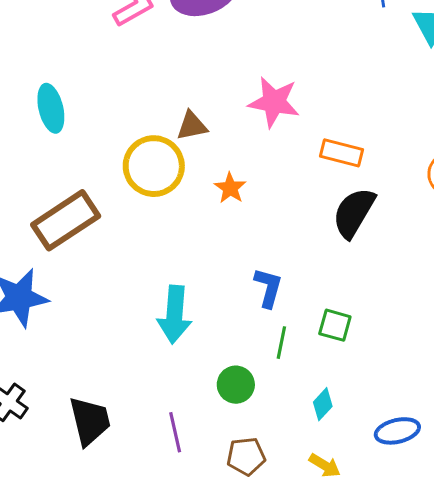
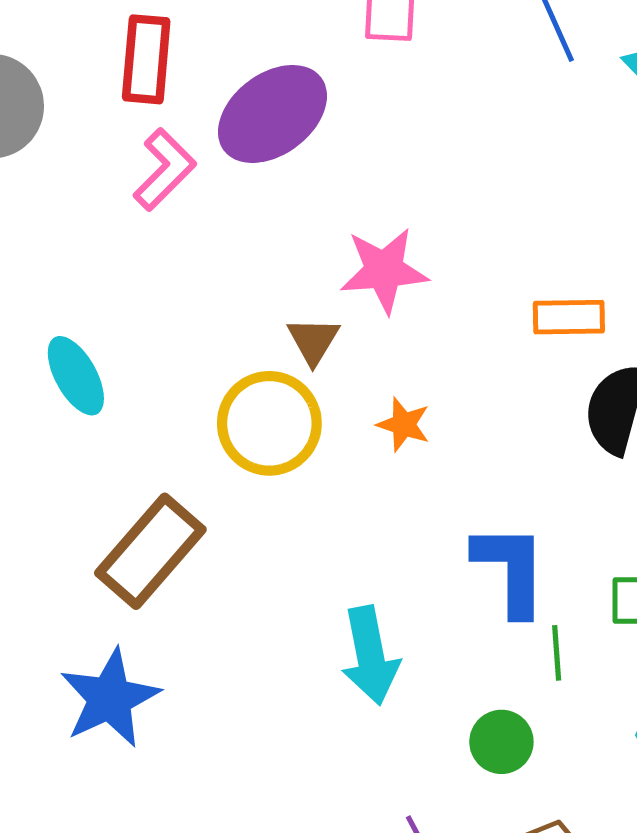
pink star: (274, 102) -> (384, 270), moved
brown triangle: (192, 126) -> (313, 341), turned -32
blue L-shape: (268, 288) -> (511, 569), size x1.5

